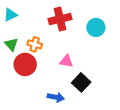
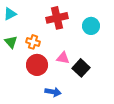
red circle: (25, 64) -> (37, 65), moved
black square: (81, 82) -> (81, 68), moved

